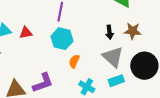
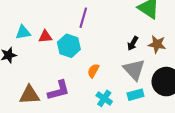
black arrow: (110, 32) -> (133, 43), turned 32
cyan hexagon: (62, 39) -> (69, 46), moved

